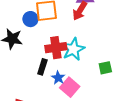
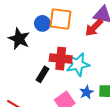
blue star: (58, 78) -> (86, 92), moved

